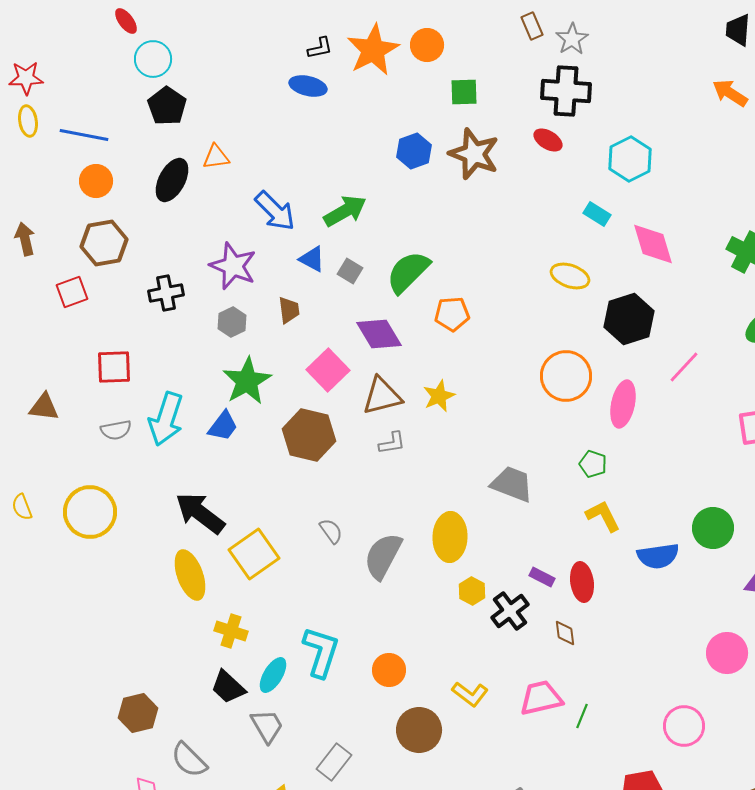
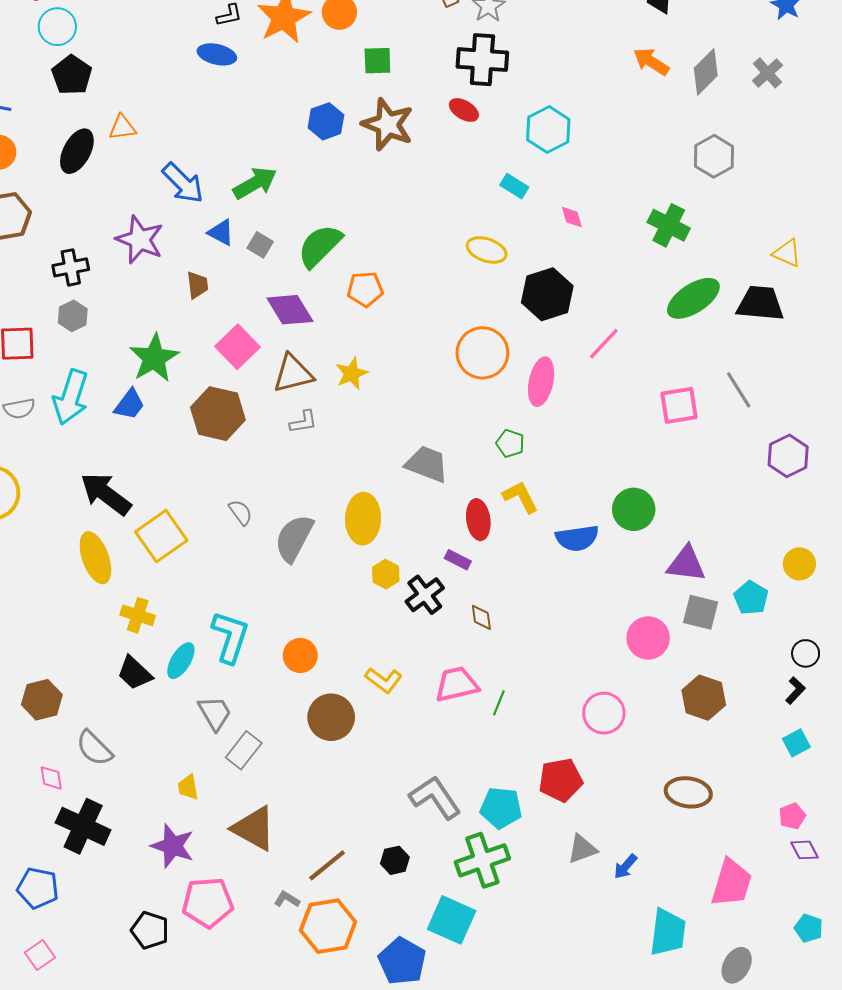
pink diamond: (653, 244) -> (572, 217), size x0.5
gray hexagon: (232, 322) -> (73, 316), moved
red ellipse: (582, 582) -> (478, 520), moved
gray trapezoid: (267, 726) -> (215, 713), moved

